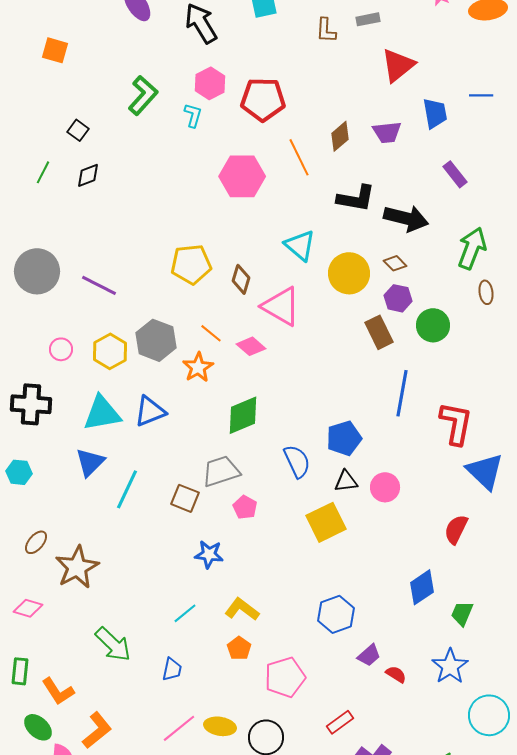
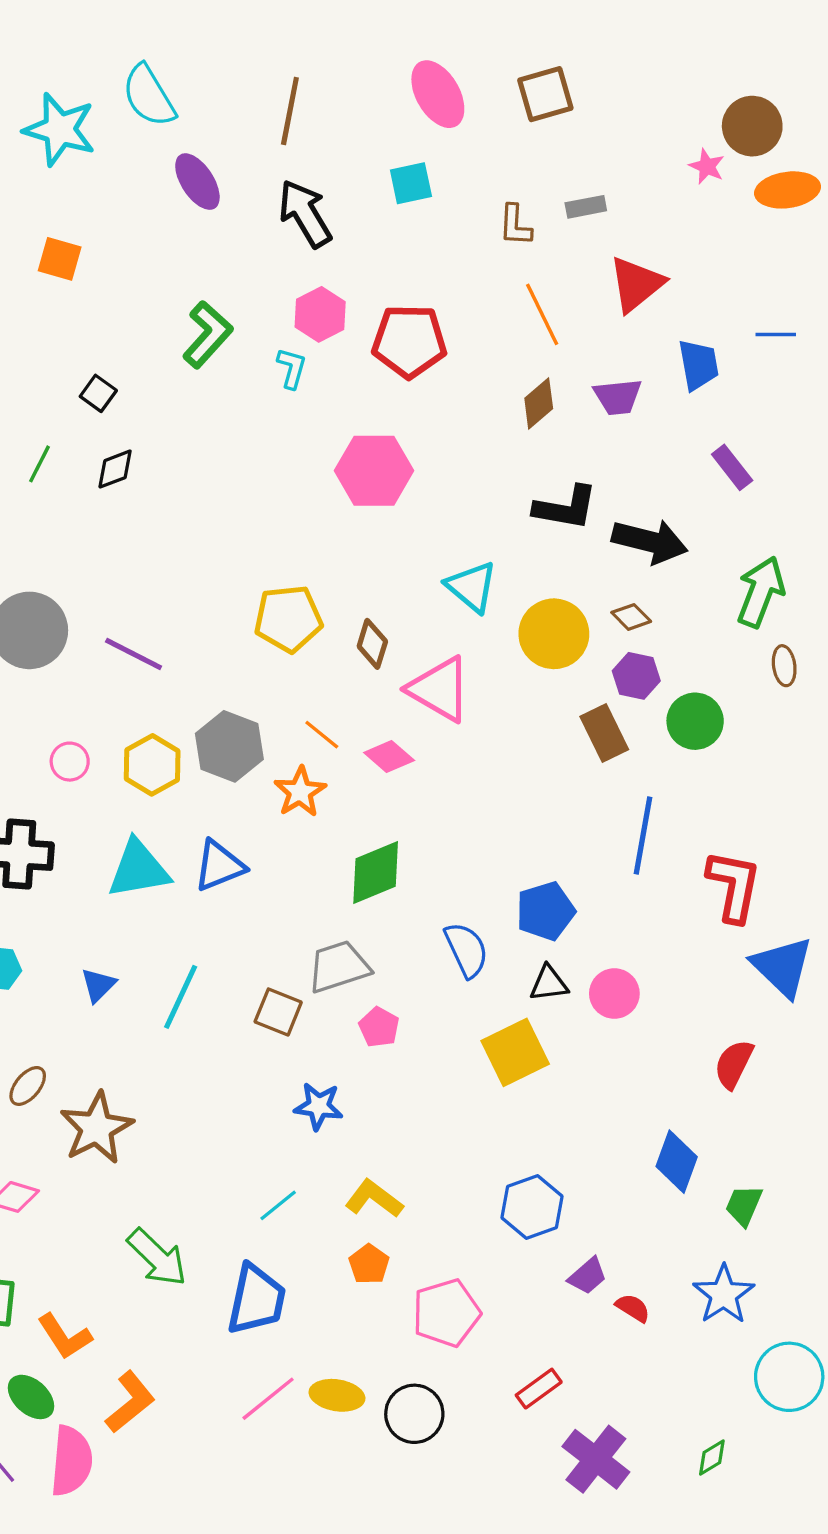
orange line: (299, 157) -> (542, 314), moved
blue triangle: (90, 462) -> (98, 985), moved, size x0.7
blue diamond: (422, 587) -> (677, 1162), turned -36
blue trapezoid: (172, 669) -> (256, 1299), size x1.8

